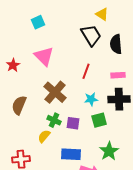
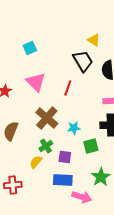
red line: (86, 71) -> (68, 88), moved
cyan star: (91, 99) -> (74, 128), moved
green cross: (54, 120) -> (46, 146), turned 32
purple square: (73, 123) -> (65, 157), moved

